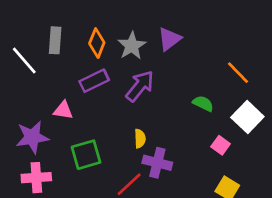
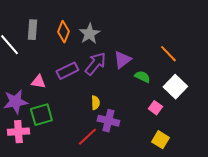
purple triangle: (169, 39) -> (122, 60), moved
purple rectangle: (94, 81) -> (67, 71), moved
green square: (86, 155) -> (41, 115), moved

